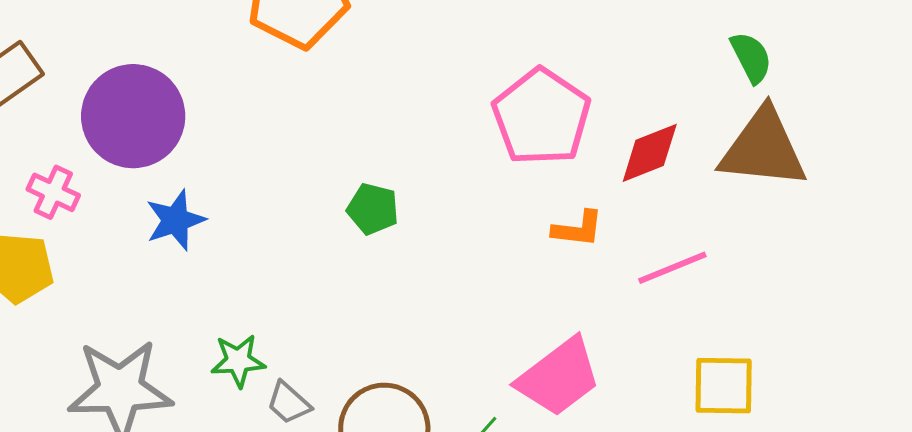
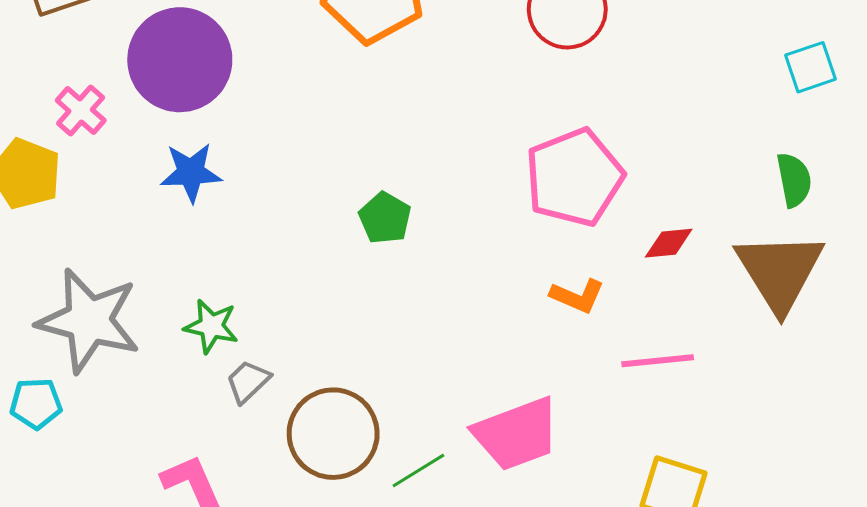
brown triangle: (763, 149) -> (780, 272), turned 36
red diamond: (650, 153) -> (669, 243), size x0.7
gray trapezoid: (289, 403) -> (248, 381), turned 78

